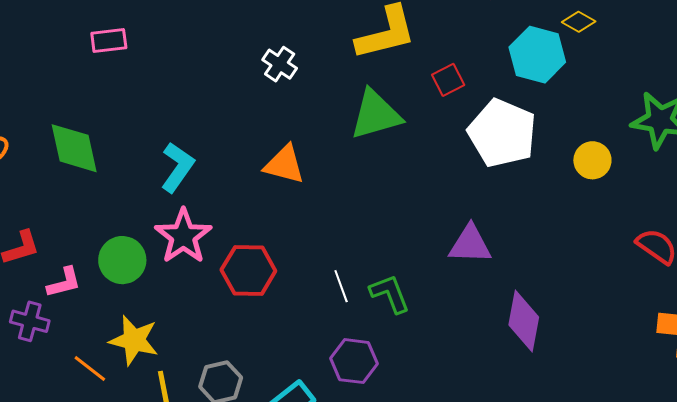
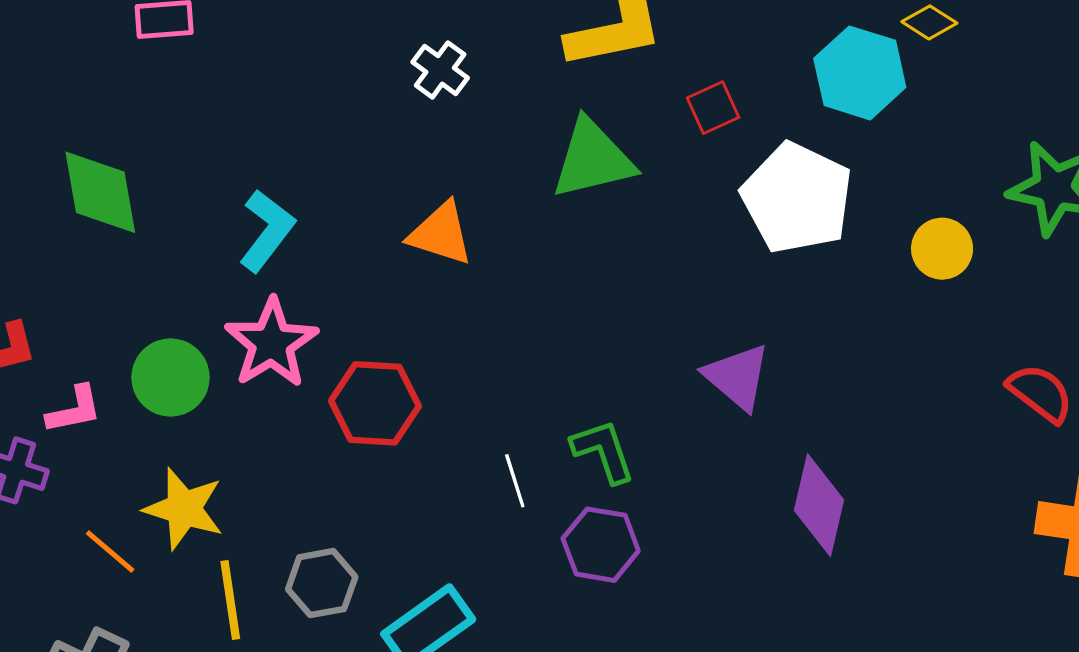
purple triangle: (470, 244) -> (737, 377), turned 36
white line: (341, 286) -> (515, 481), moved
purple hexagon: (354, 361) -> (601, 545), moved

